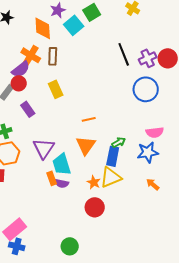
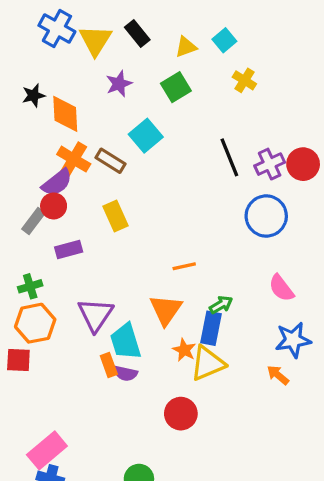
cyan square: (74, 25) -> (146, 136), moved
orange diamond: (43, 28) -> (65, 114), moved
brown rectangle: (53, 56) -> (111, 161), turned -60
purple rectangle: (28, 109) -> (69, 249), turned -70
orange line: (89, 119) -> (184, 266), moved
pink semicircle: (155, 132) -> (281, 288), turned 60
blue star: (148, 152) -> (293, 340), moved
orange star: (94, 182) -> (184, 350), moved

